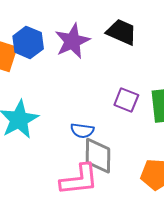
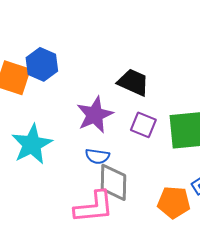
black trapezoid: (122, 32) -> (133, 82), moved
purple star: (72, 41) -> (95, 115), moved

